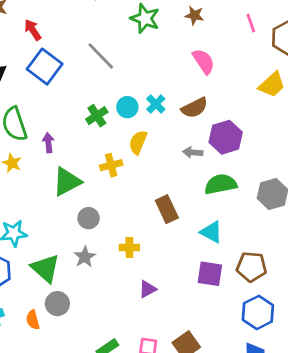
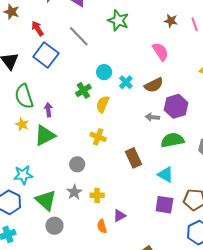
brown star: (194, 15) -> (171, 21), moved
gray line: (101, 56) -> (79, 36), moved
cyan circle: (127, 107) -> (104, 72), moved
yellow semicircle: (138, 142) -> (103, 104), moved
yellow cross: (111, 165) -> (98, 137), moved, turned 35
green triangle: (67, 182) -> (45, 136), moved
yellow cross: (129, 247) -> (97, 195), moved
orange semicircle: (33, 320) -> (102, 226), moved

